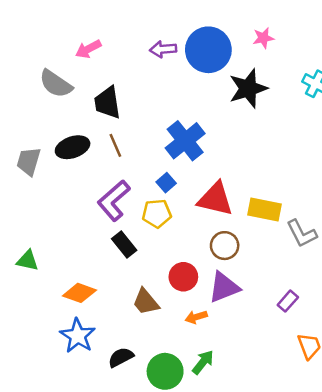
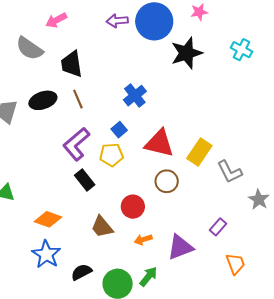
blue cross: (185, 141) -> (135, 96), size x0.7
yellow rectangle: (265, 209) -> (199, 152), turned -68
purple triangle: (224, 287) -> (180, 247), moved

